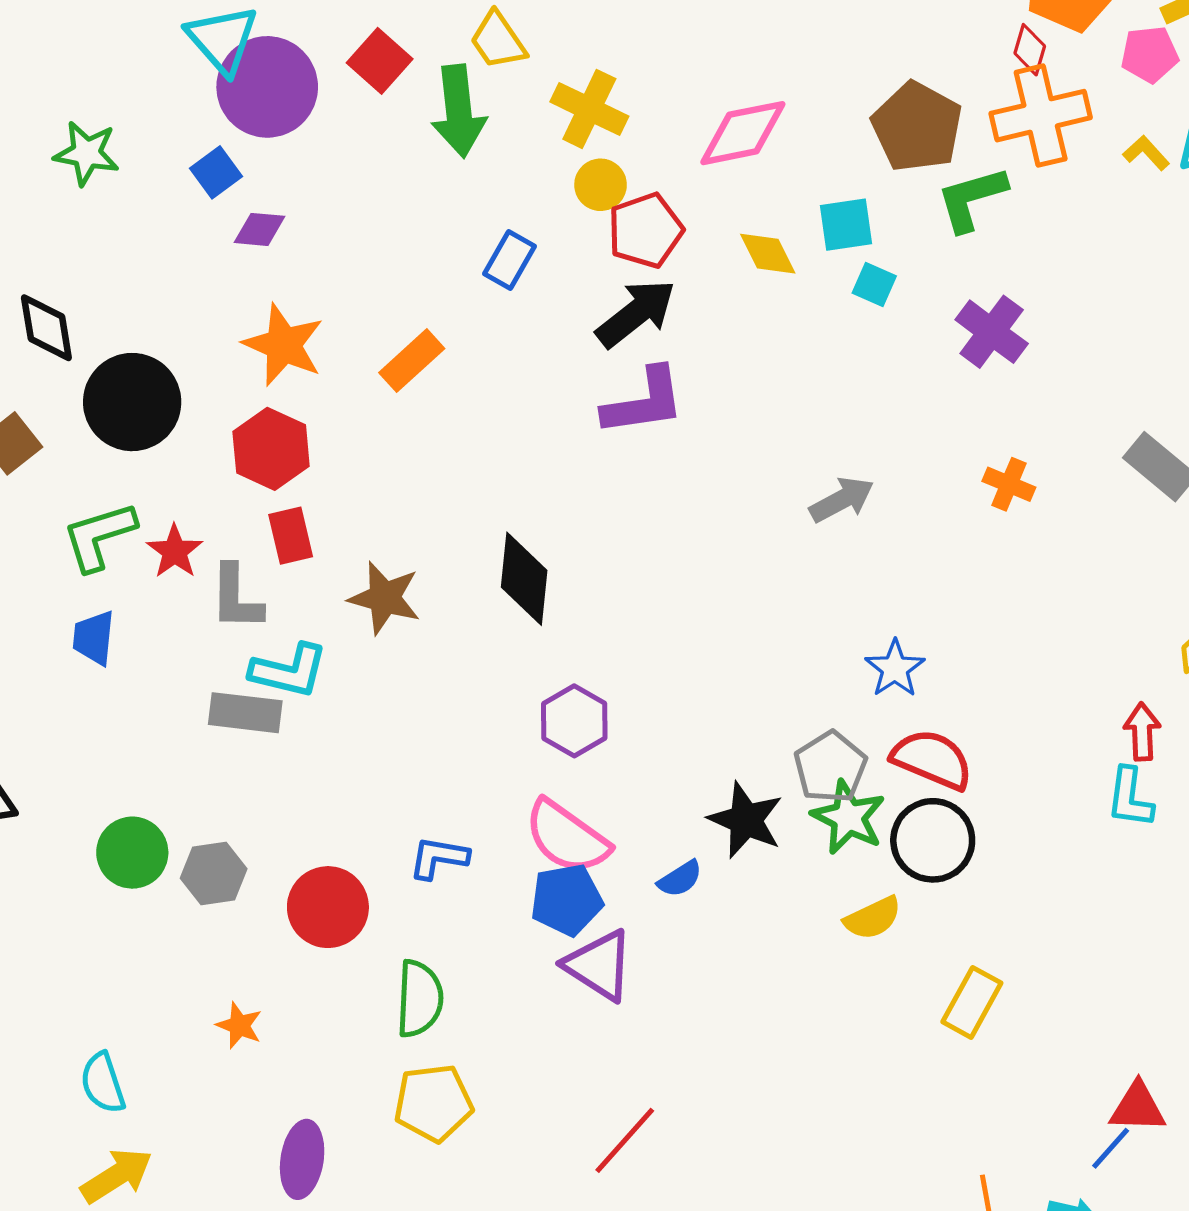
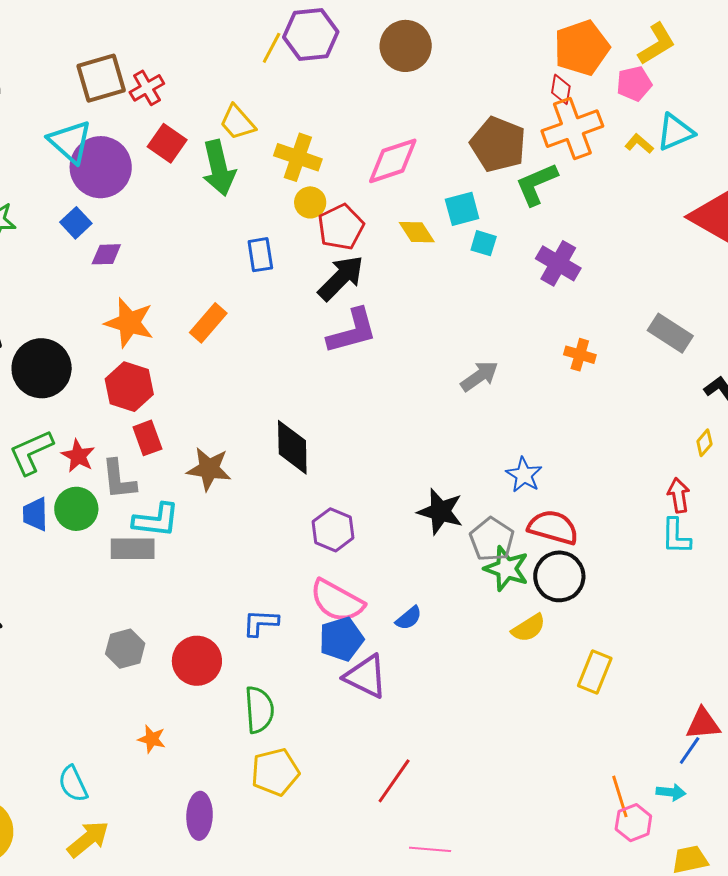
blue rectangle: (509, 260) -> (260, 255), turned -32
black star: (746, 820) -> (440, 512), moved
green circle: (132, 853) -> (76, 509), moved

